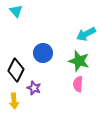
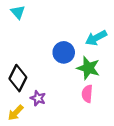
blue circle: (43, 53) -> (64, 52), moved
yellow arrow: (14, 101) -> (16, 113), turned 49

